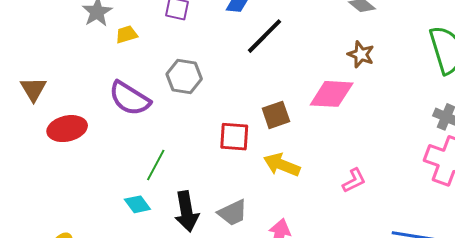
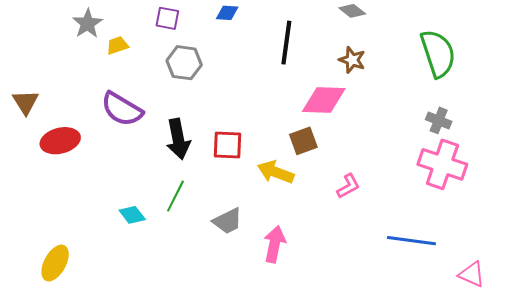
black line: (265, 36) -> (286, 43), moved, turned -36
gray hexagon: (184, 76) -> (184, 63), moved
brown square: (276, 115) -> (303, 141), moved
green line: (156, 165) -> (175, 196), moved
black arrow: (187, 211) -> (178, 139), moved

